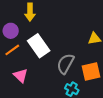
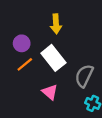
yellow arrow: (30, 12) -> (56, 24), moved
pink triangle: (21, 76) -> (50, 92), moved

